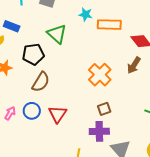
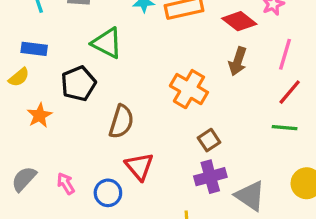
brown semicircle: (41, 82) -> (121, 122), moved
blue circle: (32, 111) -> (108, 193), moved
pink arrow: (10, 113) -> (66, 184), turned -48

